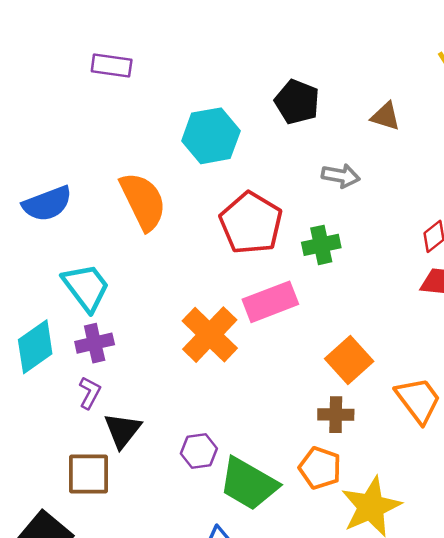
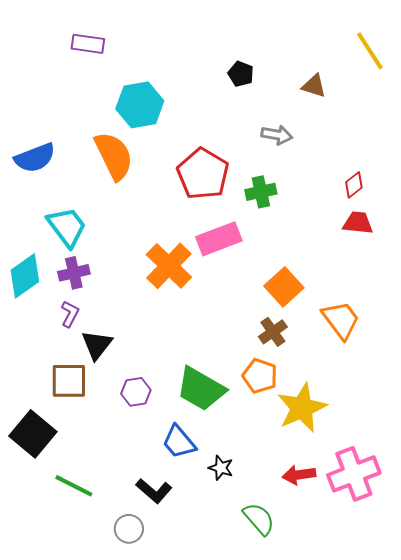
black pentagon: (297, 102) -> (241, 74), size x0.7
cyan hexagon: (211, 136) -> (140, 105), moved
brown cross: (336, 415) -> (273, 332), turned -36
purple hexagon: (199, 451) -> (136, 392), moved

